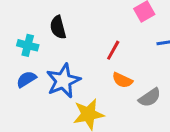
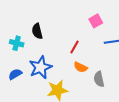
blue semicircle: (26, 79) -> (15, 74), moved
gray semicircle: (150, 97) -> (99, 79), turned 112

